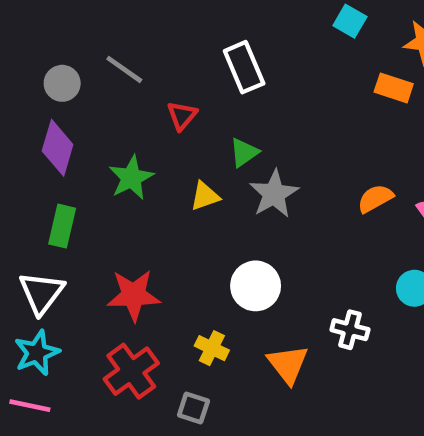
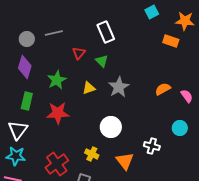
cyan square: (350, 21) -> (152, 12), turned 32
gray line: (124, 69) -> (54, 33), turned -48
green triangle: (244, 152) -> (102, 61), moved, turned -40
red star: (134, 295) -> (58, 113), moved
cyan star: (37, 353) -> (16, 156), turned 30

